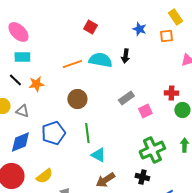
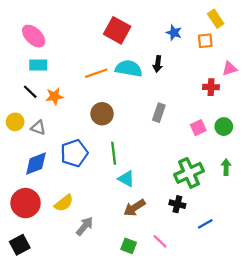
red square: (90, 27) -> (117, 30), size x1.6
red cross: (171, 93) -> (211, 87), moved
gray rectangle: (126, 98) -> (159, 113), turned -35
pink square: (145, 111) -> (198, 128), moved

